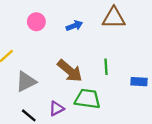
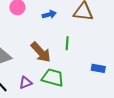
green line: (106, 67) -> (67, 43), moved

